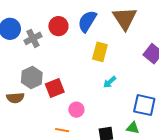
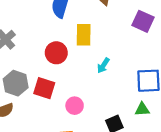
red circle: (58, 26) -> (56, 53), moved
red square: (55, 88) -> (44, 88), turned -36

